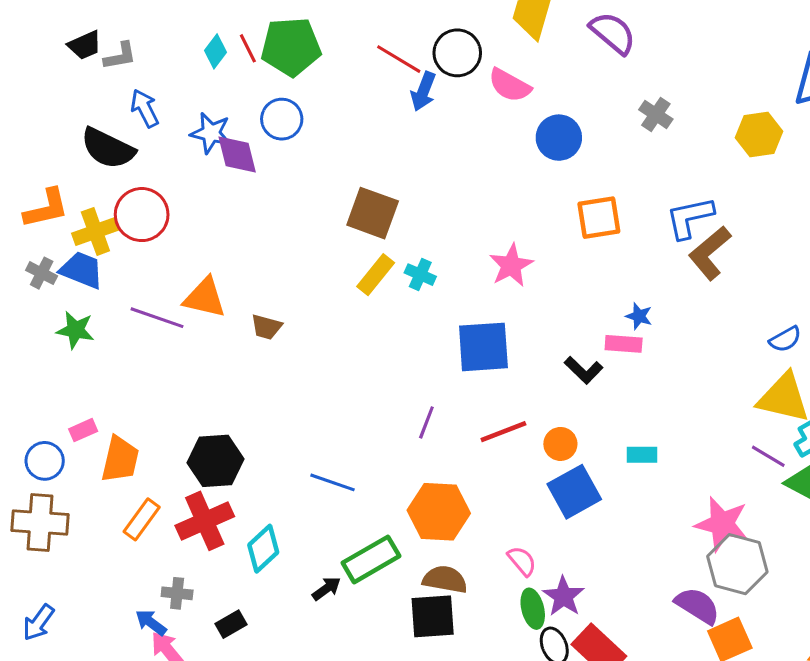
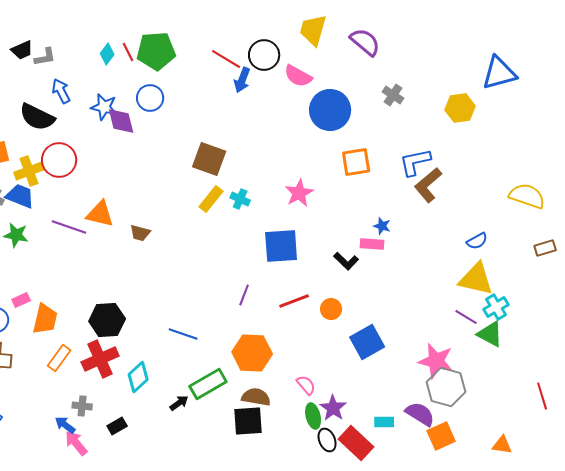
blue circle: (559, 138) -> (330, 110), size x1.4
cyan rectangle: (642, 455) -> (384, 422), moved
blue square: (574, 492) -> (367, 342), moved

